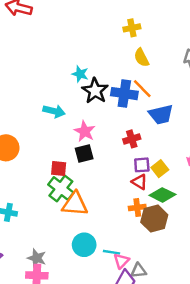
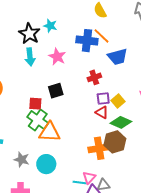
black star: (95, 91) -> (29, 34), moved
cyan arrow: (54, 111) -> (30, 57), turned 72
pink star: (85, 131) -> (57, 57), moved
orange cross: (137, 208) -> (99, 148), moved, size x1.5
cyan circle: (84, 245) -> (46, 164), moved
cyan line: (111, 252) -> (80, 183), moved
gray star: (37, 258) -> (22, 160), moved

